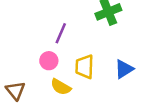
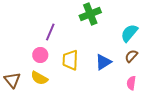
yellow semicircle: (61, 87) -> (39, 78), moved

